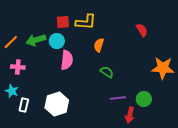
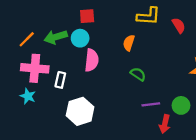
yellow L-shape: (86, 22) -> (149, 16), moved
pink cross: (18, 67) -> (35, 68), size x1.6
white rectangle: (24, 105) -> (60, 80), moved

